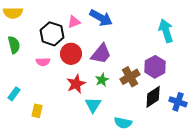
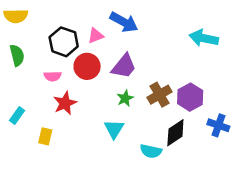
pink triangle: (74, 22) -> (96, 36), moved
cyan arrow: (166, 31) -> (204, 38), turned -60
purple hexagon: (155, 67) -> (190, 97), moved
red star: (76, 84) -> (65, 103), moved
black diamond: (153, 97) -> (175, 133), moved

